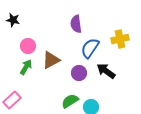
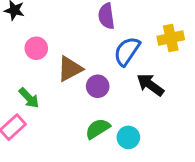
green arrow: (26, 67) -> (29, 98), moved, turned 105
purple circle: (79, 73) -> (98, 86), moved

